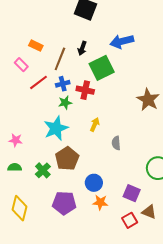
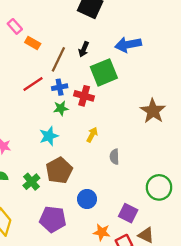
pink rectangle: (21, 65) -> (15, 26), moved
cyan star: (56, 128) -> (49, 136), size x0.7
orange star: (100, 202) -> (102, 232), moved

